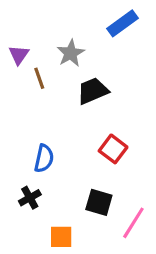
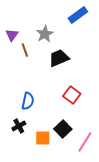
black square: (99, 202) -> (63, 129), turned 30
orange square: (61, 237) -> (43, 138), moved

